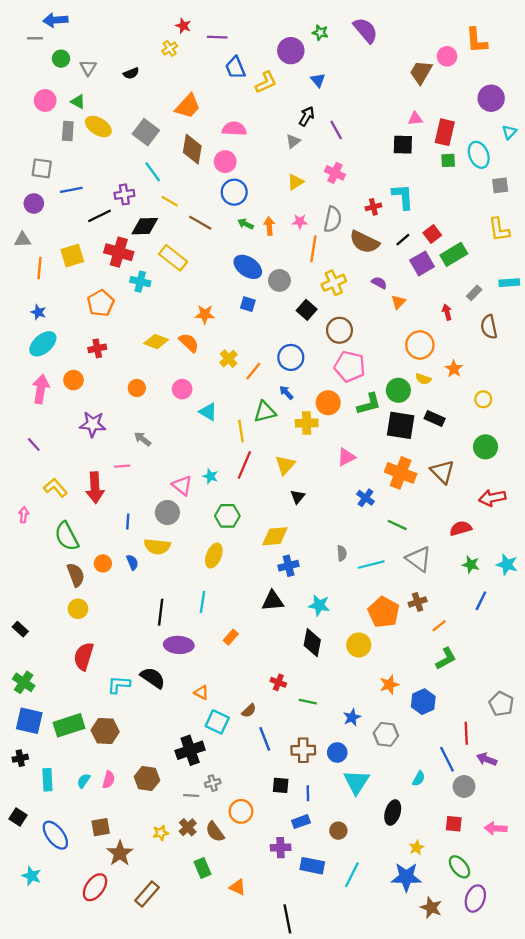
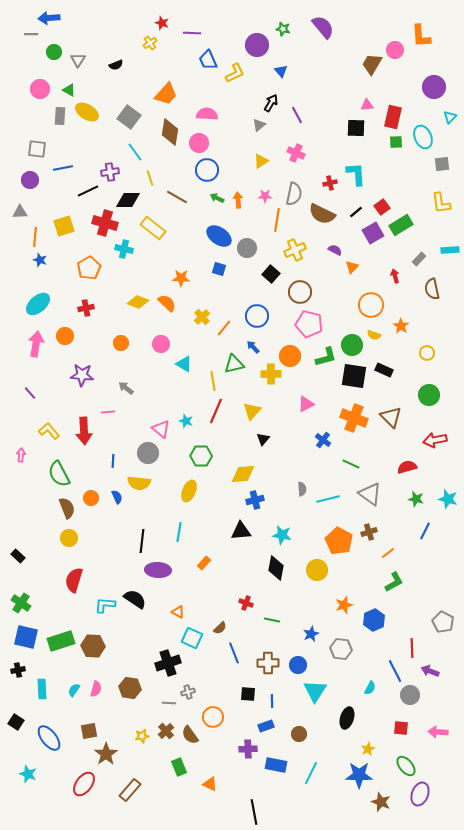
yellow line: (170, 201) -> (150, 178), turned 42
blue star: (38, 312) -> (40, 260), moved

